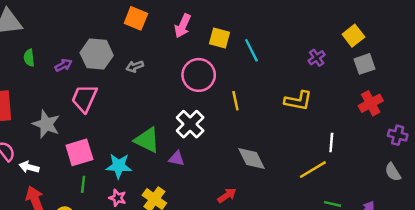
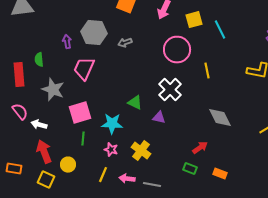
yellow square: (220, 38) -> (194, 20), turned -30
green semicircle: (29, 58) -> (39, 60), moved
purple arrow: (63, 65) -> (67, 42), turned -72
green triangle: (147, 140) -> (135, 103), size x0.7

